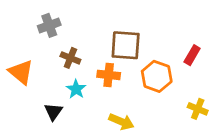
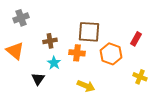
gray cross: (49, 25) -> (21, 18), moved
brown cross: (70, 58) -> (50, 41), turned -32

